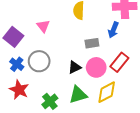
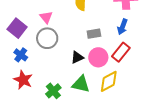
blue arrow: (113, 30) -> (122, 27), moved
gray circle: (39, 61) -> (47, 38), moved
green triangle: (78, 95) -> (81, 84), turned 30

